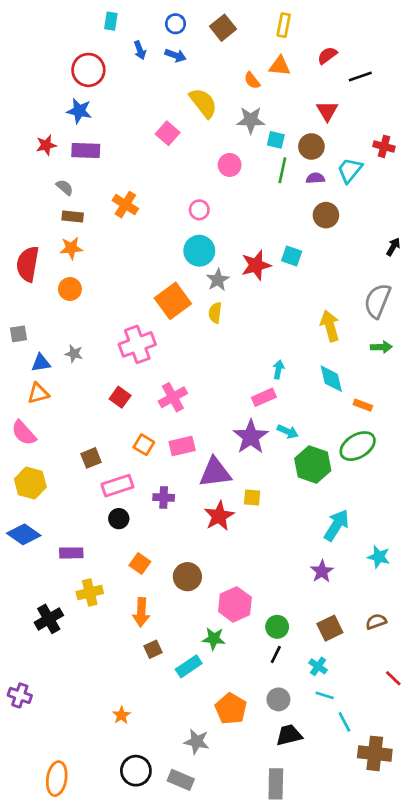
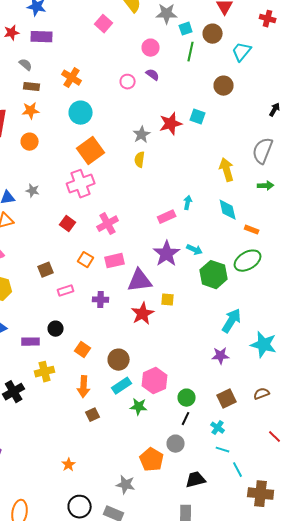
cyan square: (276, 140) -> (186, 29), turned -32
red cross: (384, 146) -> (268, 19), moved
purple semicircle: (315, 178) -> (153, 75), moved, turned 40
cyan circle: (199, 251) -> (81, 113), moved
orange square: (173, 301) -> (91, 151), moved
pink rectangle: (264, 397) -> (167, 217), moved
pink rectangle: (117, 486) -> (66, 291), size x0.7
black circle: (119, 519) -> (56, 329), moved
cyan star: (379, 557) -> (264, 345), size x1.5
purple star: (322, 571) -> (221, 356), turned 30
cyan rectangle: (189, 666) -> (122, 386), moved
gray circle: (278, 699) -> (176, 444), moved

